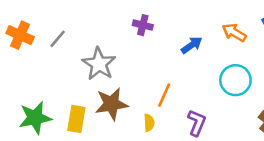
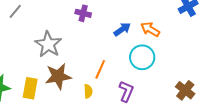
orange arrow: (234, 33) -> (150, 29), moved
gray line: (58, 39) -> (15, 11), moved
cyan circle: (235, 80) -> (142, 57), moved

